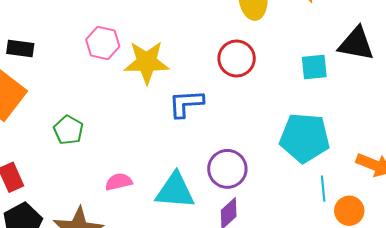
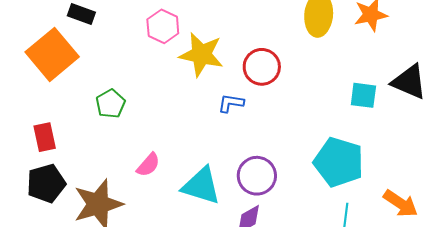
red circle: (237, 58) -> (262, 67), moved
blue L-shape: (186, 103) -> (231, 103), size x0.7
pink semicircle: (119, 182) -> (148, 165), turned 132

